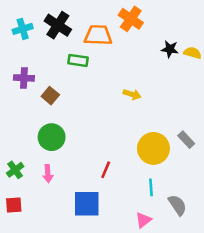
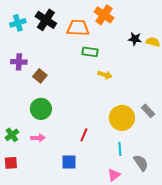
green rectangle: (78, 60) -> (90, 52), moved
pink arrow: (48, 174) -> (38, 138), turned -88
blue square: (87, 204) -> (69, 162), size x0.7

